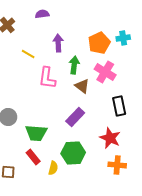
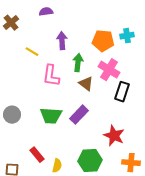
orange pentagon: (99, 43) -> (103, 41), turned 30
black rectangle: (119, 106) -> (122, 92), moved, turned 30
green trapezoid: (36, 133) -> (51, 116), moved
green hexagon: (73, 153) -> (90, 161), moved
orange cross: (117, 165) -> (131, 163), moved

